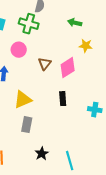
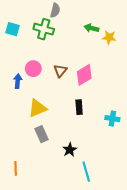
yellow star: (86, 46) -> (109, 37), moved
pink circle: (19, 50) -> (33, 69), moved
gray rectangle: (27, 125) -> (42, 134), turned -35
black star: (42, 154) -> (70, 150), moved

